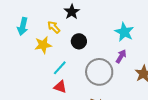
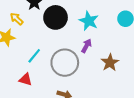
black circle: (79, 41) -> (56, 17), moved, size x1.5
cyan line: (60, 68) -> (34, 56), moved

